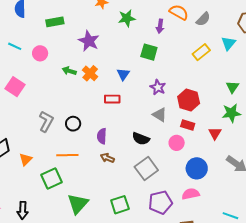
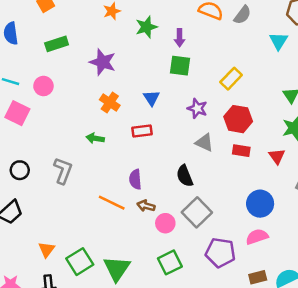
purple arrow: (160, 26) -> (180, 38), moved
yellow rectangle: (201, 52) -> (231, 79), moved
green arrow: (69, 71) -> (95, 138), moved
pink square: (15, 87) -> (17, 113), moved
black circle: (73, 124) -> (20, 170), moved
black semicircle: (141, 139) -> (185, 176), turned 54
pink circle: (177, 143) -> (165, 223), moved
orange line: (67, 155) -> (112, 203), moved, turned 35
orange triangle: (26, 159) -> (47, 250), moved
green square: (52, 179) -> (80, 262), moved
purple pentagon: (160, 202) -> (220, 253), turned 30

